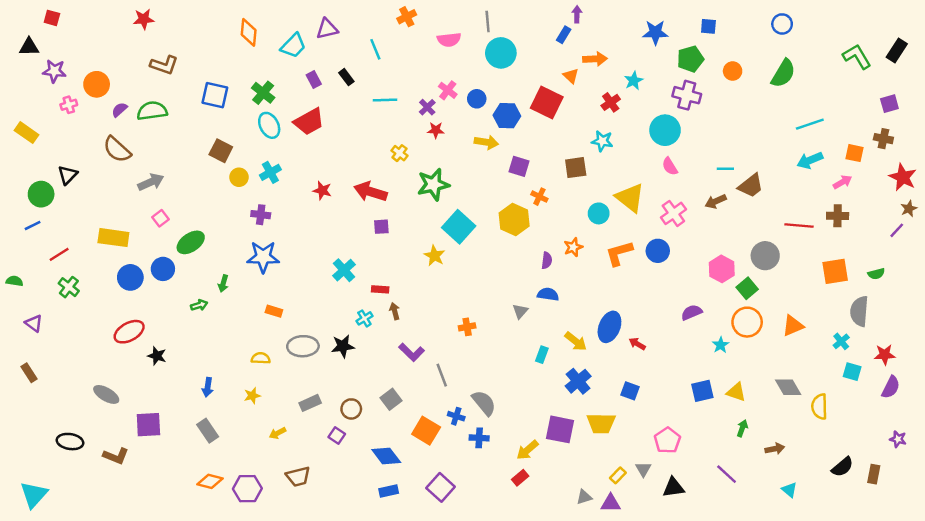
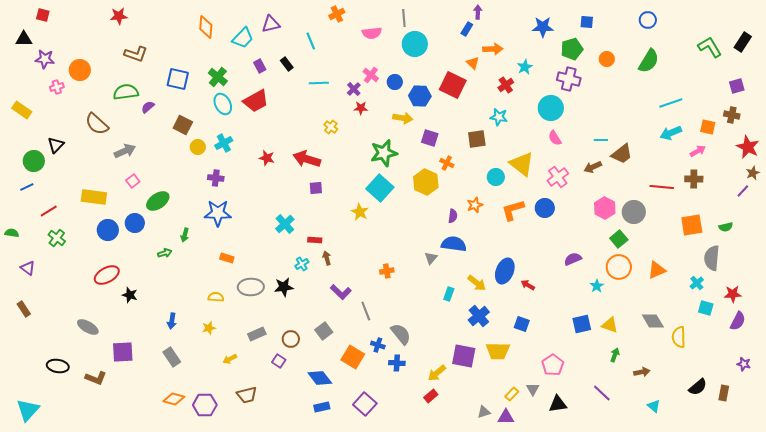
purple semicircle: (119, 110) -> (148, 107), moved
green star: (433, 184) -> (384, 153), moved
pink hexagon: (722, 269) -> (605, 208), moved
blue semicircle: (548, 294) -> (454, 244), size x1.4

